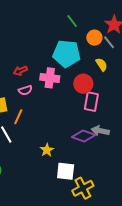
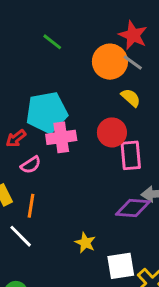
green line: (72, 21) -> (52, 42), moved
orange circle: (94, 38) -> (110, 62), size x1.5
cyan pentagon: (67, 54) -> (47, 112), moved

